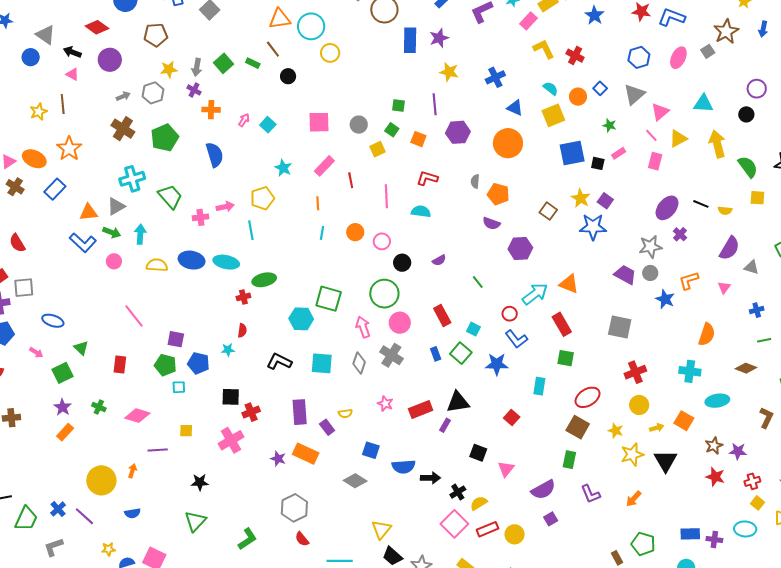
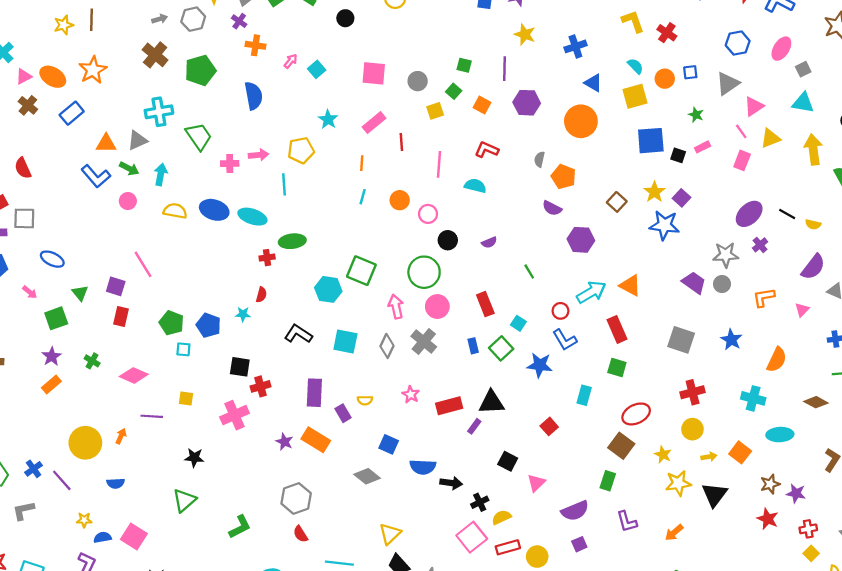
gray square: (708, 51) -> (803, 69), moved
blue square: (600, 88) -> (690, 72), turned 32
blue star: (665, 299) -> (731, 340), moved
purple square: (176, 339) -> (116, 286), moved

